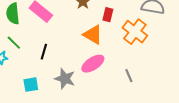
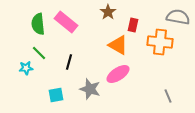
orange cross: (135, 32) -> (160, 42), turned -30
gray line: (129, 76) -> (168, 96), moved

